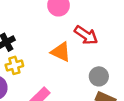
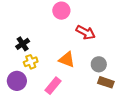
orange triangle: (61, 52) -> (67, 60), moved

